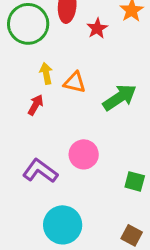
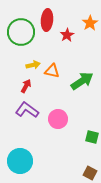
yellow arrow: (46, 73) -> (33, 65), turned 88
purple L-shape: (40, 171) -> (27, 110), moved
cyan circle: (63, 225) -> (20, 161), moved

